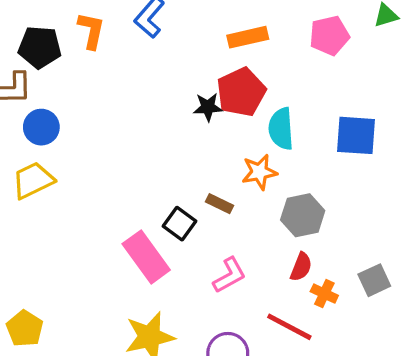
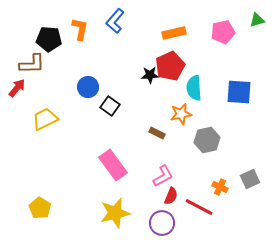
blue circle: (41, 127) -> (88, 87), moved
black square: (179, 224) -> (110, 106), moved
red semicircle: (301, 267) -> (171, 196), moved

